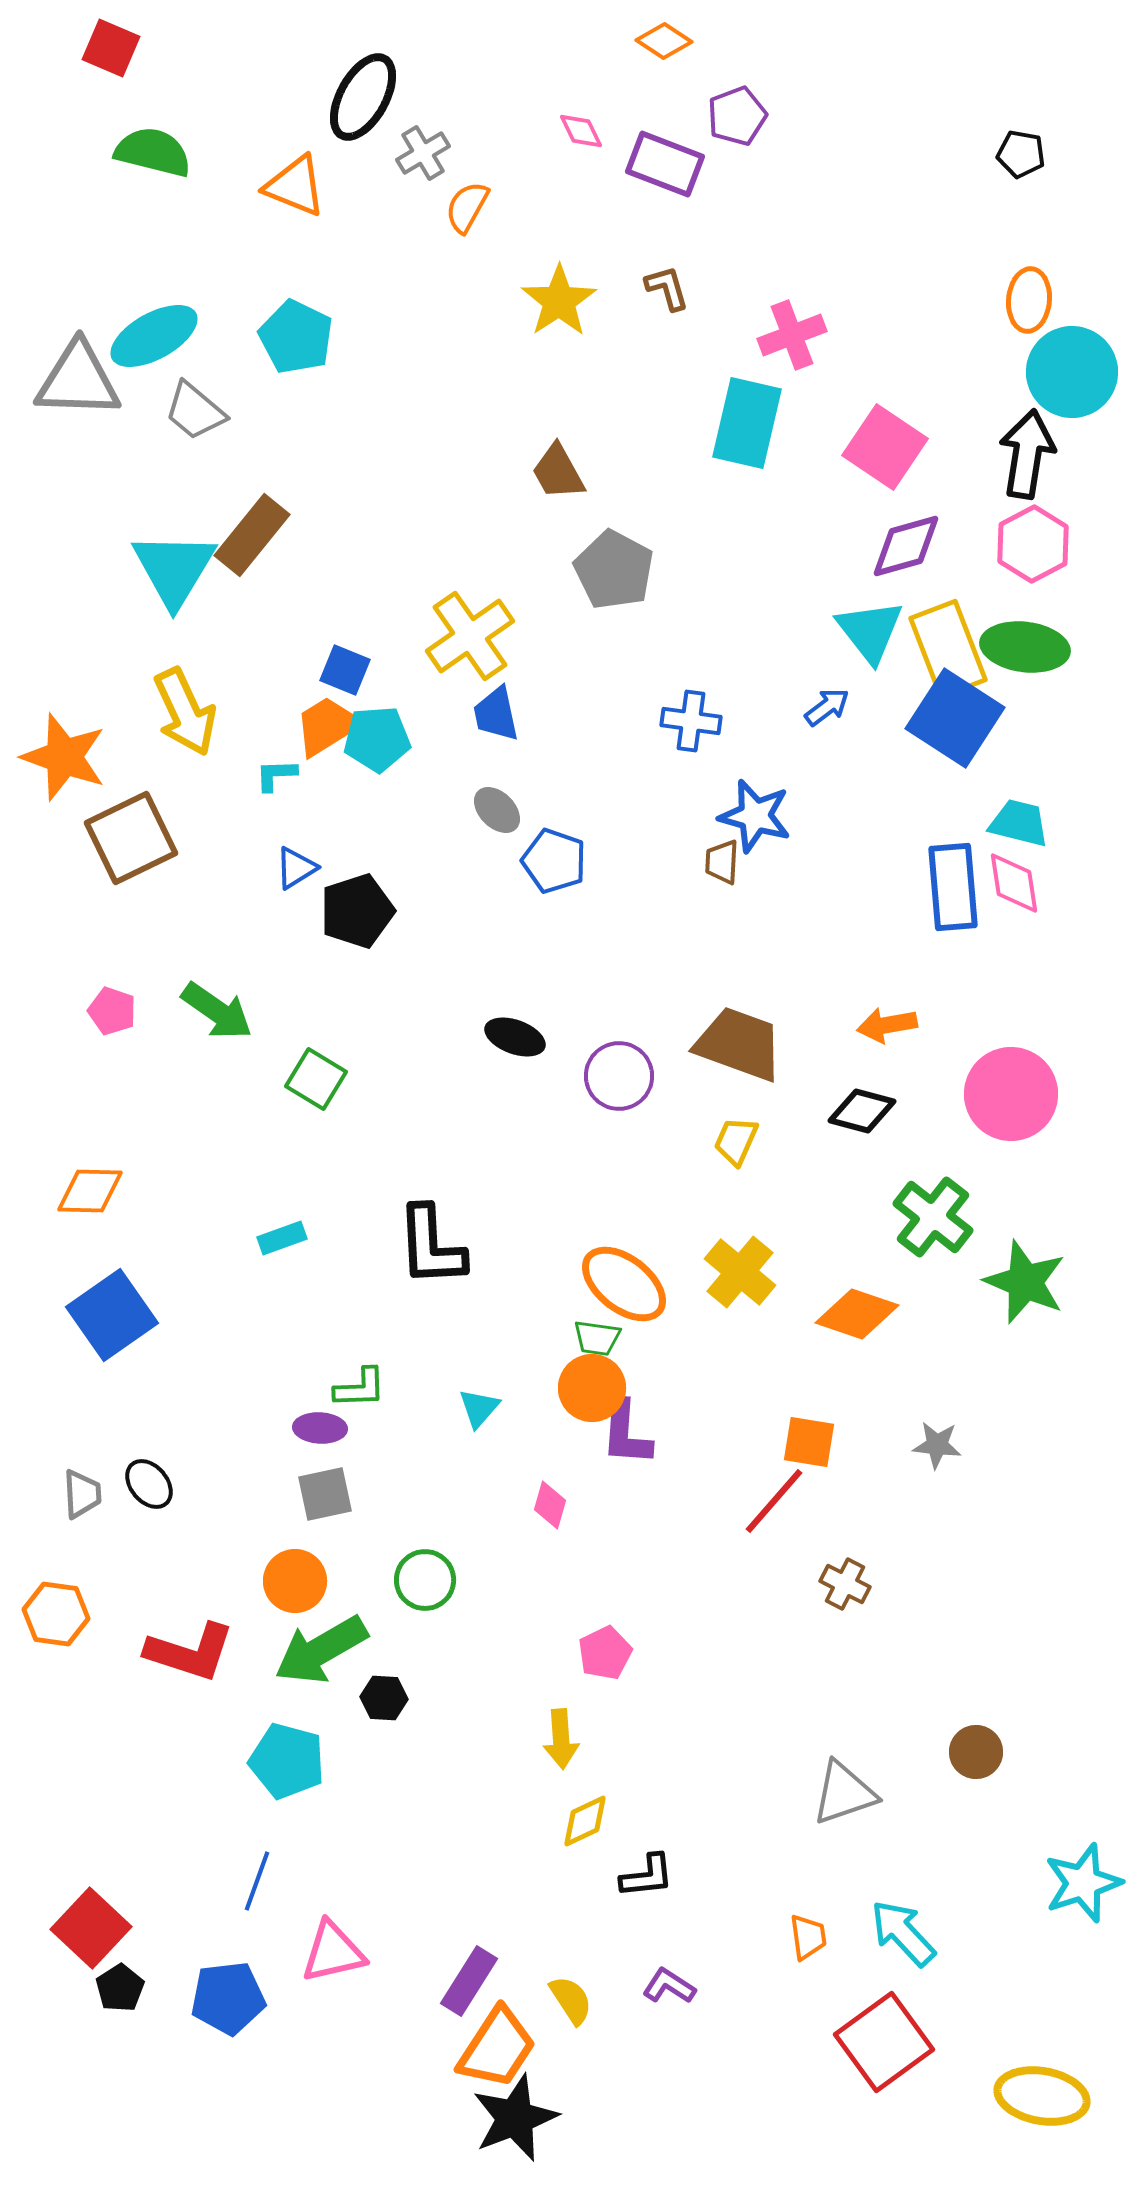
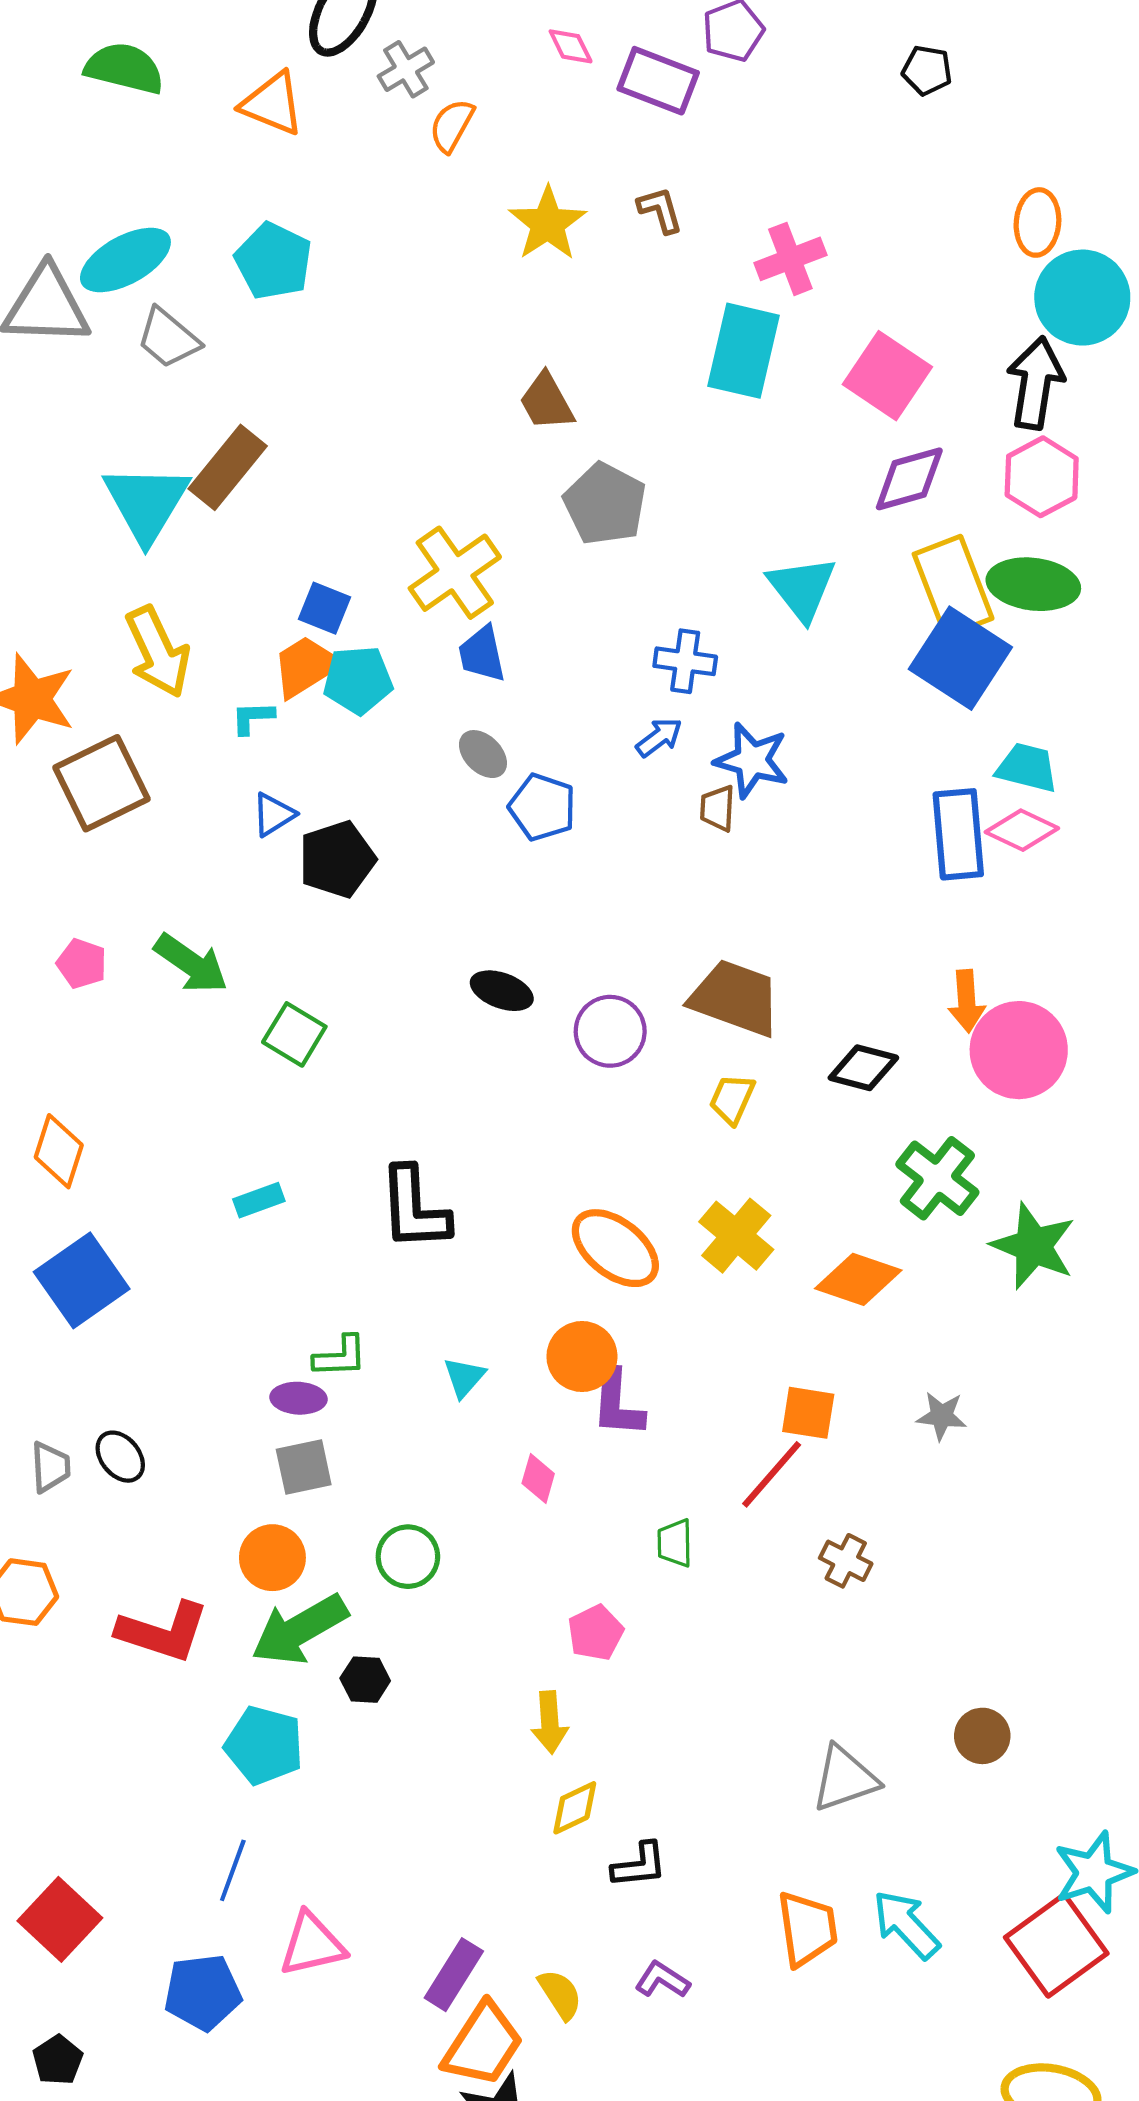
black pentagon: (1021, 154) -> (927, 70), moved
cyan triangle: (870, 631) -> (802, 588), moved
blue arrow: (827, 707) -> (659, 737), moved
pink diamond: (1014, 883) -> (1022, 830), turned -56
orange arrow: (887, 1025) -> (967, 1001), moved, turned -84
orange diamond: (90, 1191) -> (59, 1151), turned -74
green trapezoid: (597, 1338) -> (675, 1543), moved, turned 81
orange trapezoid: (808, 1937) -> (807, 1929), size x1.6
black pentagon: (120, 1988) -> (58, 2060), moved
red square: (884, 2042) -> (1056, 1945), moved

